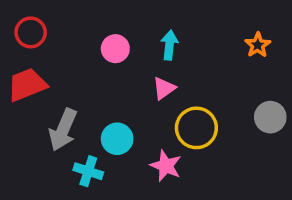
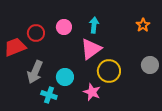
red circle: (31, 32) -> (36, 33), moved
pink triangle: (164, 88) -> (91, 49), size x1.6

